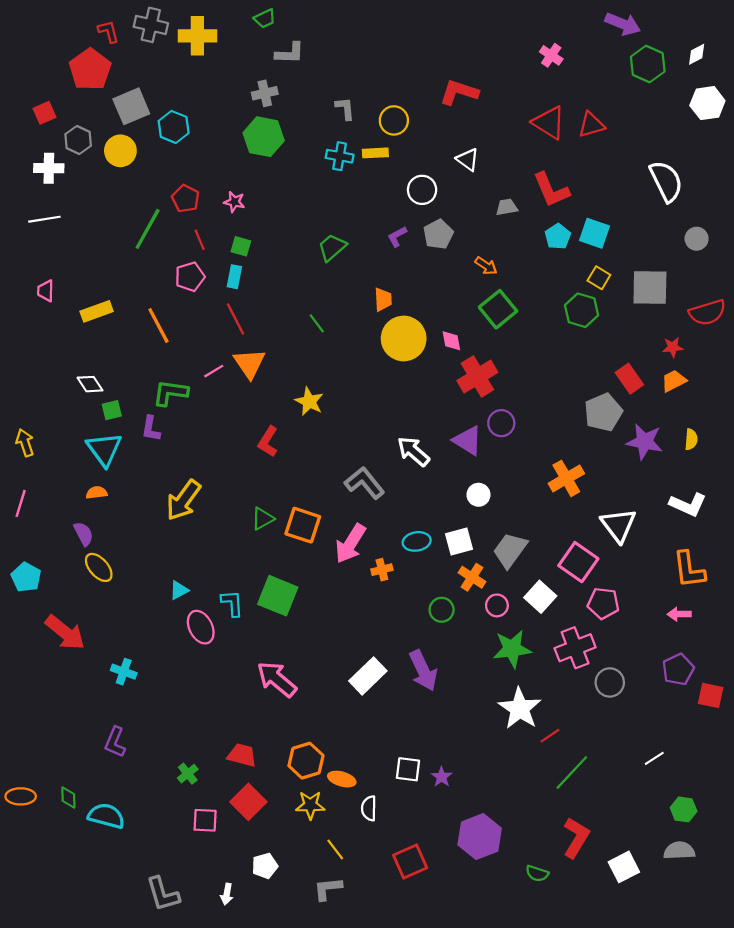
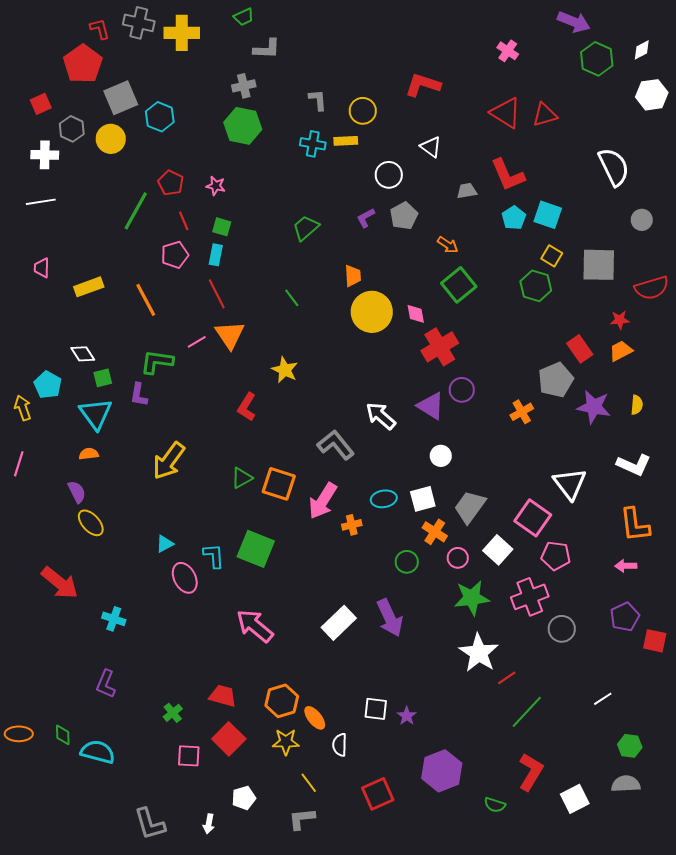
orange cross: (566, 478) -> (522, 412), moved, size x0.7
cyan pentagon: (26, 577) -> (48, 385), moved
orange ellipse: (342, 779) -> (315, 718), turned 35

